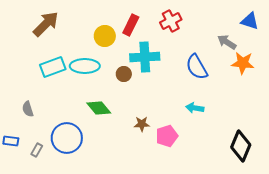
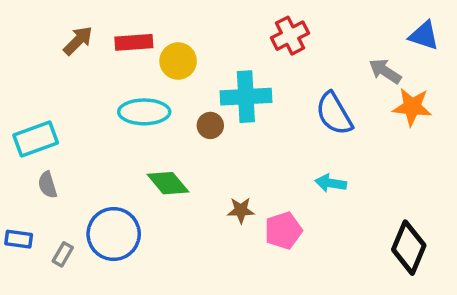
brown arrow: (46, 24) -> (78, 41), size x0.7
red rectangle: (131, 25) -> (134, 42), moved, turned 60
cyan rectangle: (53, 67) -> (36, 139), moved

